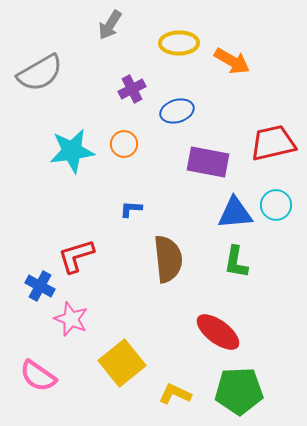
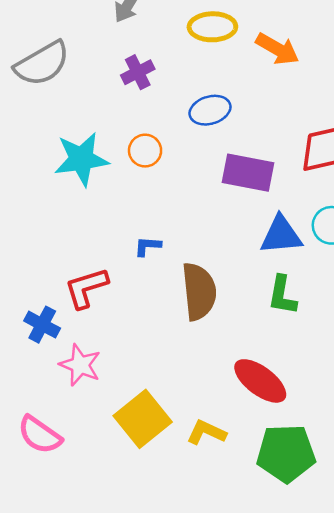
purple cross: (132, 89) -> (138, 72), moved
blue L-shape: (131, 209) -> (148, 246), moved
yellow L-shape: (175, 394) -> (206, 432), moved

